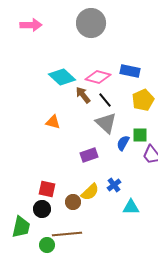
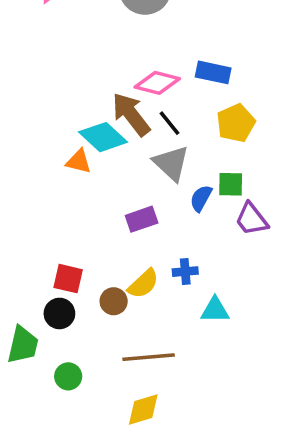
cyan diamond: (62, 77) -> (103, 137), moved
brown arrow: (83, 95) -> (131, 114), size x1.5
blue cross: (114, 185) -> (185, 272), turned 32
brown line: (67, 234) -> (149, 357), moved

